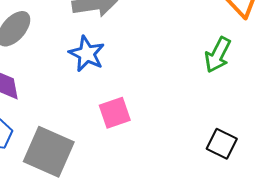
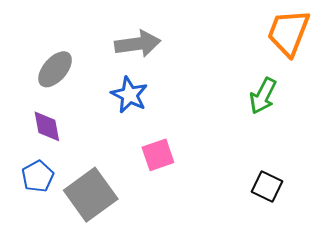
gray square: (49, 152) -> (91, 195), turned 30

